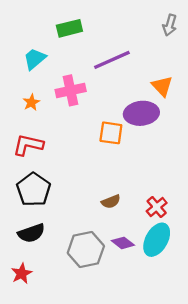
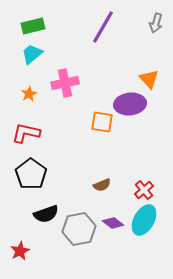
green rectangle: (69, 28) -> (33, 26), moved
purple line: (112, 60) -> (103, 27), moved, turned -36
black semicircle: (31, 233) -> (46, 214), moved

